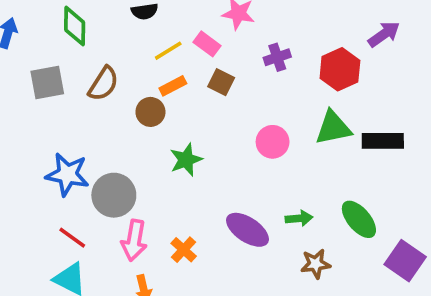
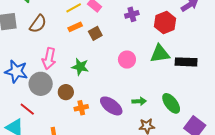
brown square: (221, 82) -> (95, 33), moved, turned 32
brown circle: (150, 112) -> (66, 92), moved
green star: (186, 160) -> (80, 67), turned 30
red line: (72, 238) -> (27, 109), moved
pink arrow: (134, 240) -> (49, 59), moved
orange cross: (184, 250) -> (81, 108), moved, turned 32

